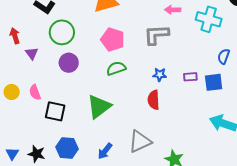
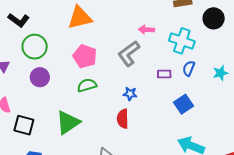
gray L-shape: (156, 35) -> (129, 54), turned -36
blue semicircle: (224, 56) -> (189, 68), moved
purple rectangle: (190, 77) -> (164, 74), moved
blue square: (214, 82) -> (184, 104), turned -30

